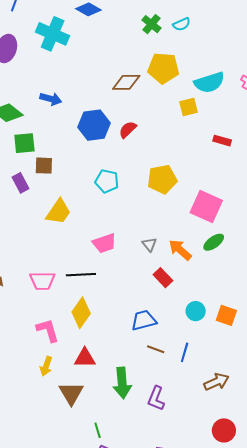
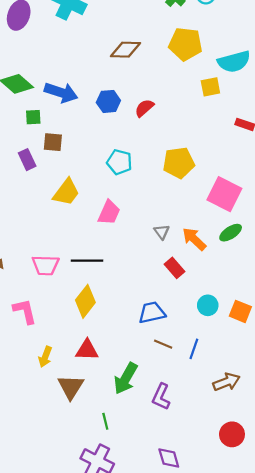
brown diamond: (126, 82) -> (125, 50), moved
blue arrow: (51, 99) -> (61, 92), moved, size x1.4
blue hexagon: (94, 125) -> (108, 101), size x0.7
green square: (24, 143) -> (33, 117), size x0.7
pink trapezoid: (104, 243) -> (109, 213), moved, turned -50
pink L-shape: (48, 330) -> (25, 311), moved
green arrow: (122, 383) -> (126, 378), turned 32
green line: (98, 430) -> (105, 421), moved

